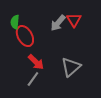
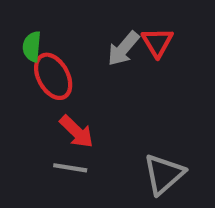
gray triangle: (71, 67) -> (164, 174), moved
gray line: (33, 79) -> (70, 168), turned 63

